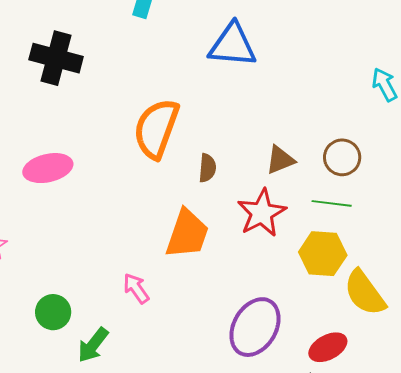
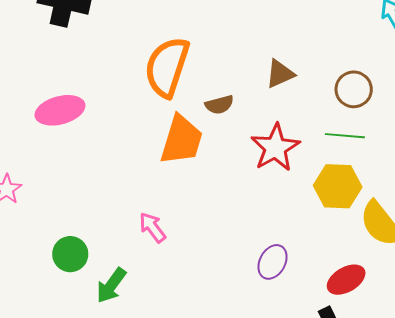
brown triangle: (280, 160) -> (280, 74), moved
brown semicircle: (207, 168) -> (219, 105), turned 72
orange trapezoid: (187, 234) -> (182, 140), moved
purple ellipse: (255, 327) -> (273, 262), size x0.6

